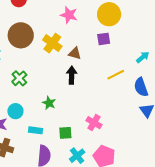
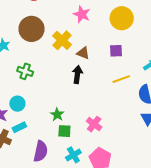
purple square: (104, 39) -> (116, 51), moved
green cross: (19, 78) -> (25, 71), turned -35
green star: (49, 103) -> (57, 115), moved
cyan rectangle: (35, 130) -> (19, 127), moved, turned -40

